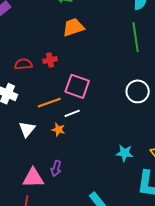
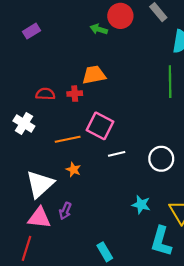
orange trapezoid: (73, 27) -> (94, 75), moved
white circle: (138, 91) -> (161, 159), moved
white line: (72, 113) -> (117, 154), moved
white triangle: (27, 129) -> (40, 184), moved, size x1.6

